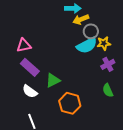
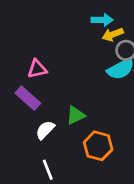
purple rectangle: (30, 67) -> (28, 98), moved
white semicircle: (30, 91) -> (45, 130), turned 98

